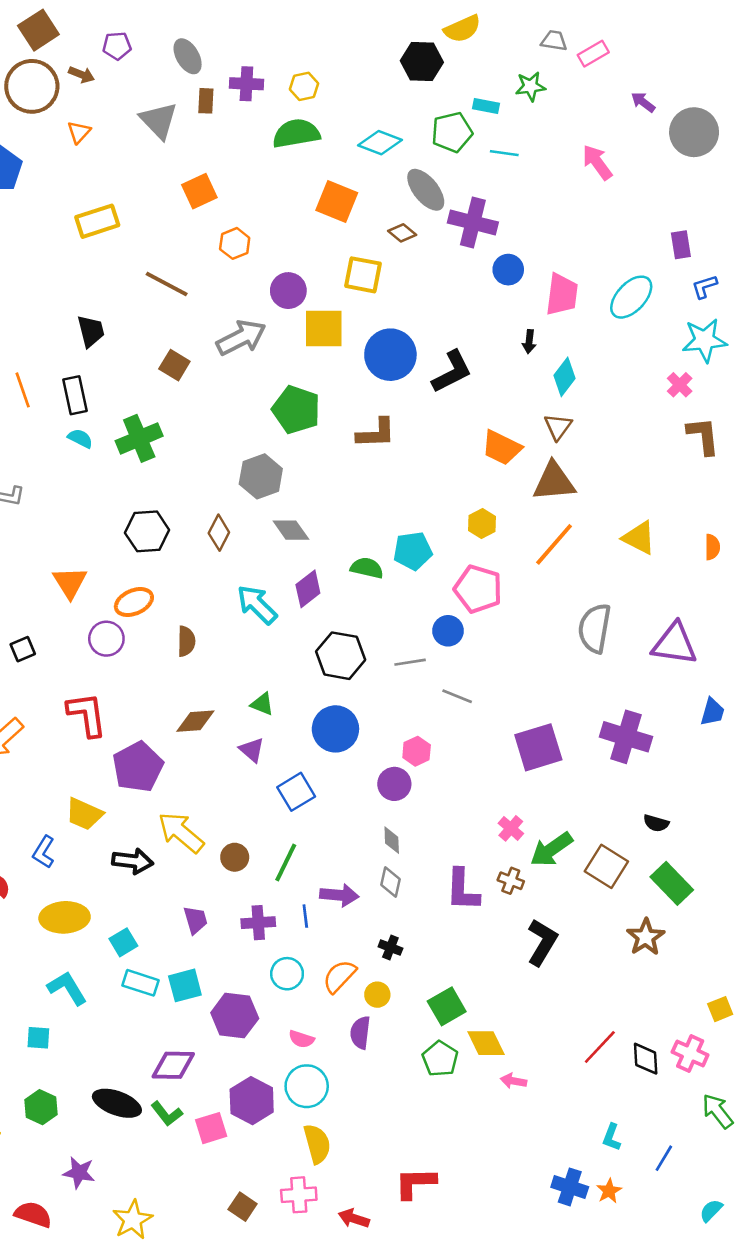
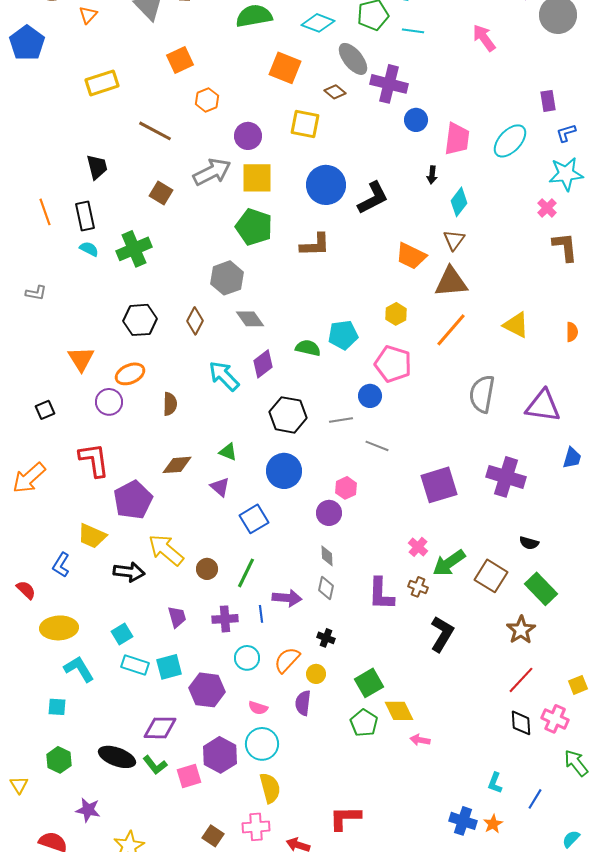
yellow square: (324, 328) -> (257, 178), moved
yellow ellipse: (65, 917) -> (59, 628), moved
red line: (600, 1047) -> (521, 680), moved

